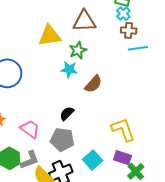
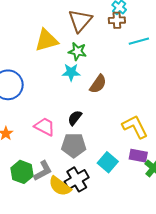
brown triangle: (84, 21) -> (80, 21), turned -40
brown cross: (129, 30) -> (117, 20), moved
green star: (78, 50) -> (77, 51), turned -30
pink trapezoid: (30, 129) -> (45, 127), moved

